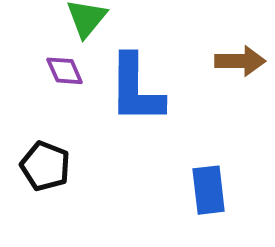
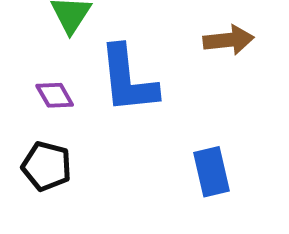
purple diamond: (65, 71) -> (55, 95), moved

